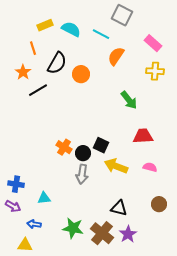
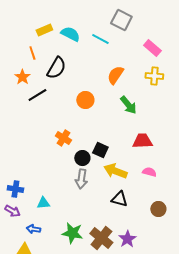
orange semicircle: (116, 56) -> (115, 75), moved
orange circle: (81, 74) -> (85, 100), moved
orange cross: (64, 147) -> (63, 138), moved
black triangle: (119, 208) -> (119, 199), moved

